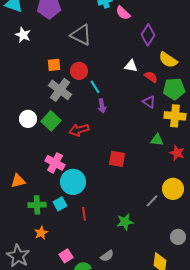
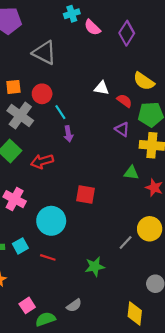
purple diamond: (148, 35) -> (127, 33), moved
cyan circle: (73, 182) -> (51, 221), moved
red line: (84, 214) -> (48, 257), turned -64

